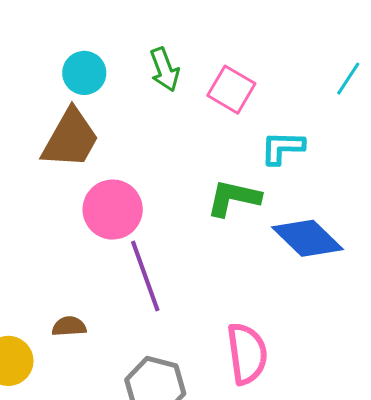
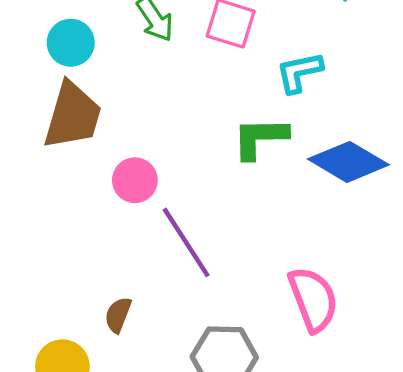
pink circle: (113, 210) -> (135, 180), size x0.7
brown semicircle: (69, 326) -> (118, 315), turned -52

